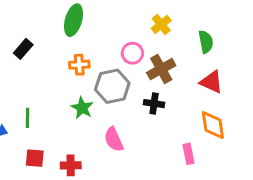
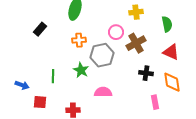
yellow cross: (161, 24) -> (136, 12), turned 32
black cross: (154, 104) -> (146, 73), moved
green line: (28, 118) -> (53, 76), moved
pink semicircle: (114, 139) -> (103, 92), turned 114
red square: (35, 158) -> (40, 102), moved

